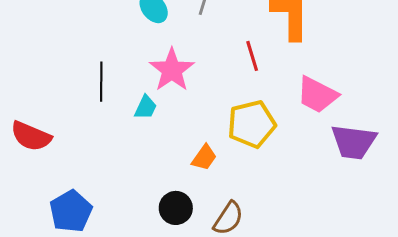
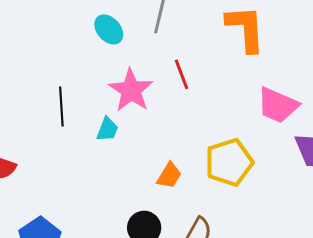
red line: (252, 56) -> (181, 74), moved
yellow pentagon: (252, 124) -> (229, 162), moved

